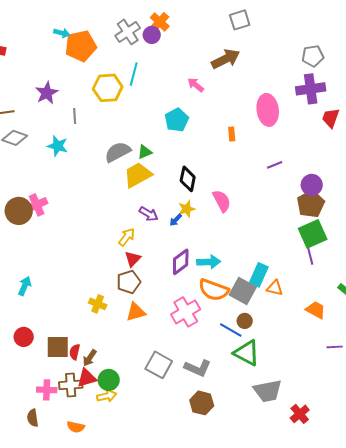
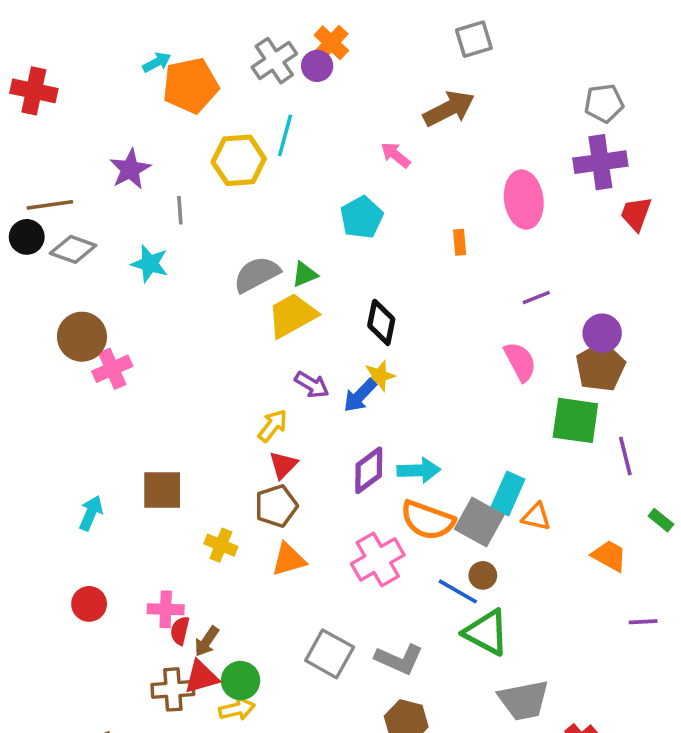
cyan arrow: (62, 33) -> (157, 62), turned -42
pink semicircle: (222, 201) -> (520, 362), moved
brown circle: (19, 211) -> (82, 337), moved
blue arrow: (176, 220) -> (360, 395), size x1.5
green square: (313, 234) -> (575, 420), moved, turned 32
purple line: (310, 254) -> (625, 456), moved
brown square: (58, 347) -> (162, 490), moved
pink cross: (47, 390) -> (166, 609), moved

